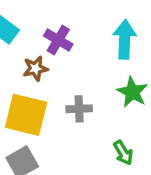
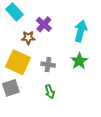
green arrow: (123, 153) -> (50, 92), moved

